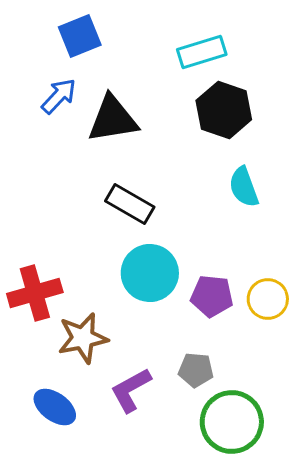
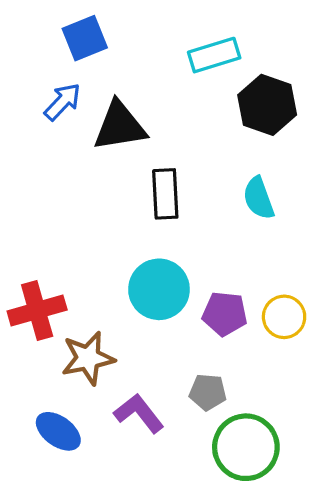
black hexagon: (224, 110) -> (267, 105), moved
black rectangle: (130, 204) -> (165, 194), moved, turned 57
purple L-shape: (131, 390) -> (139, 413), turned 81

